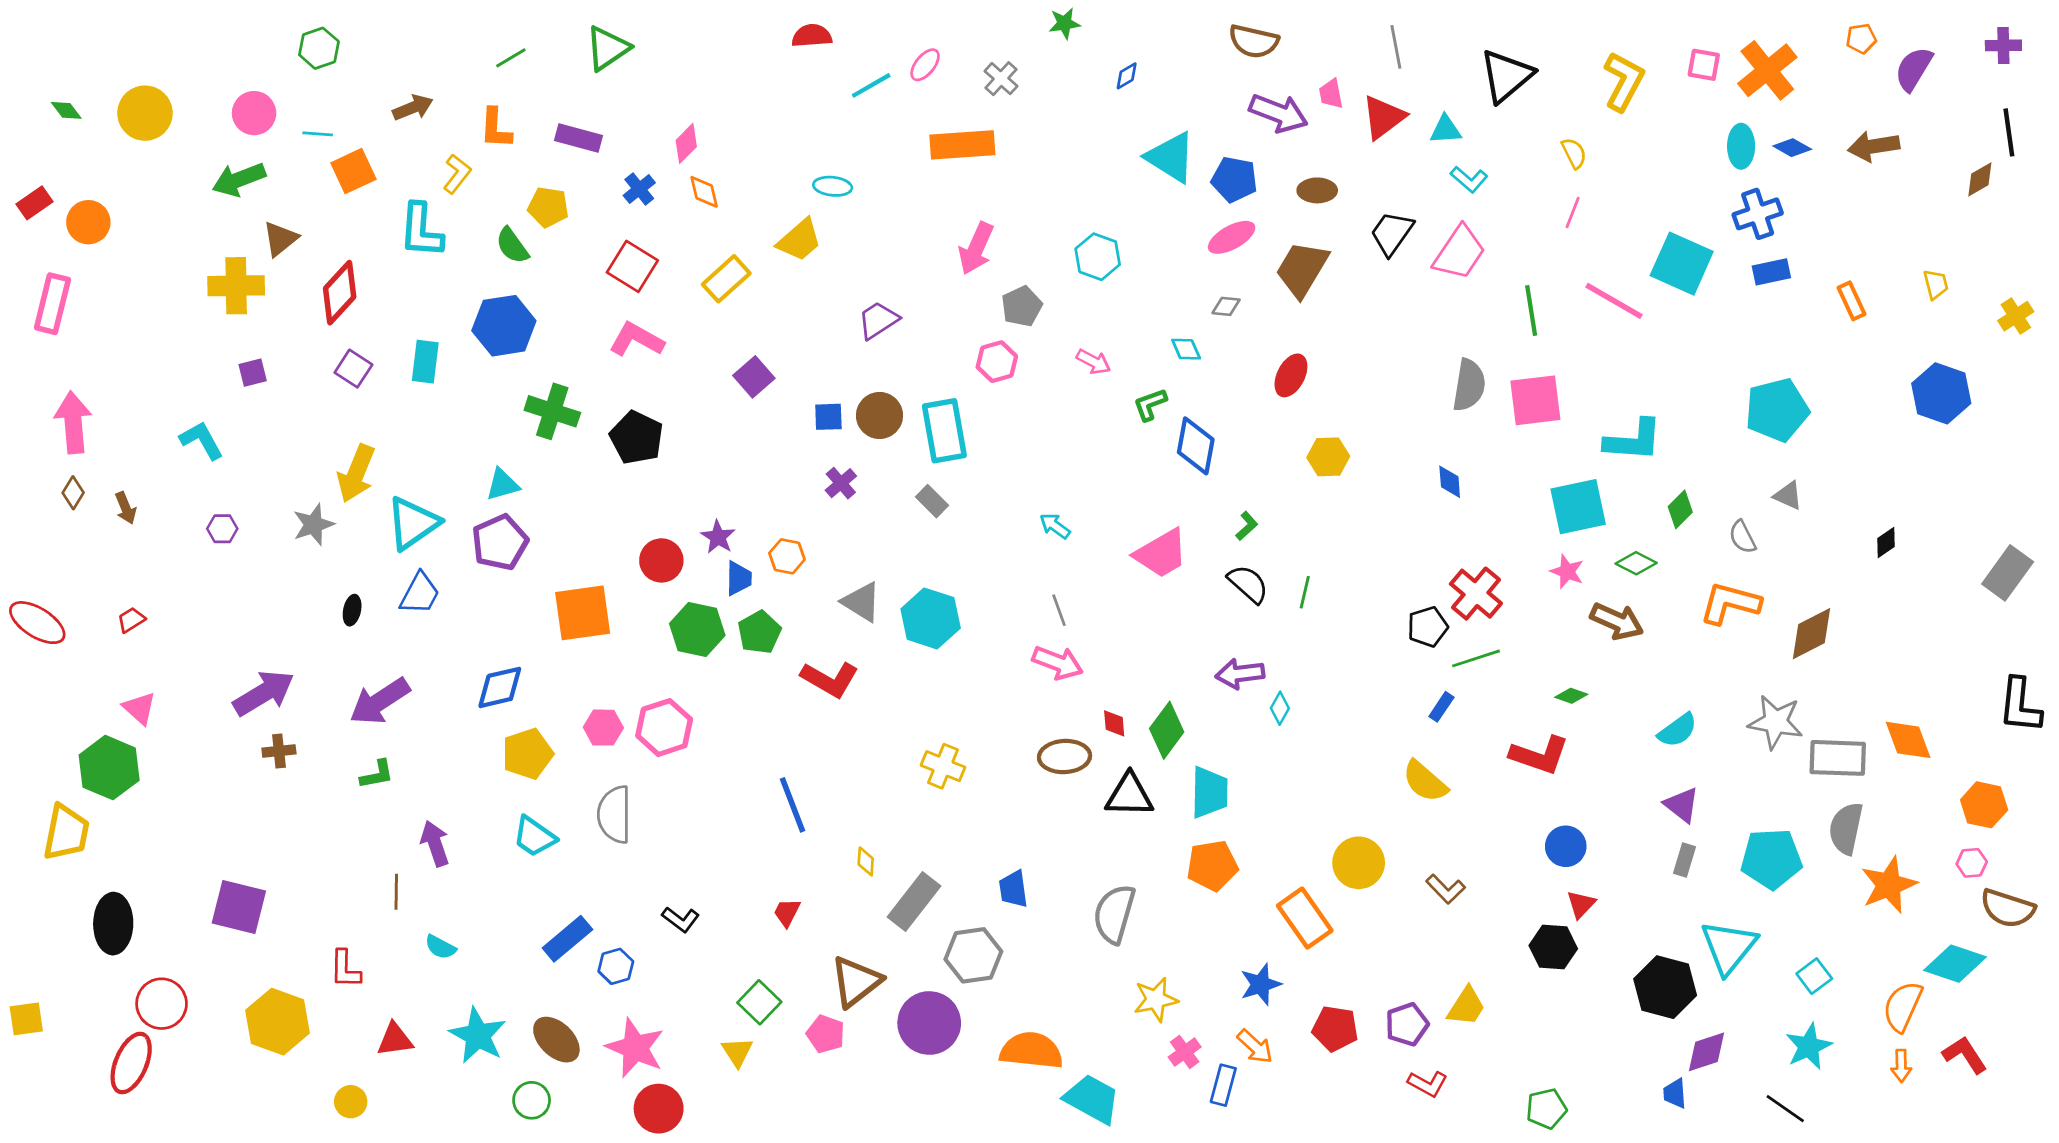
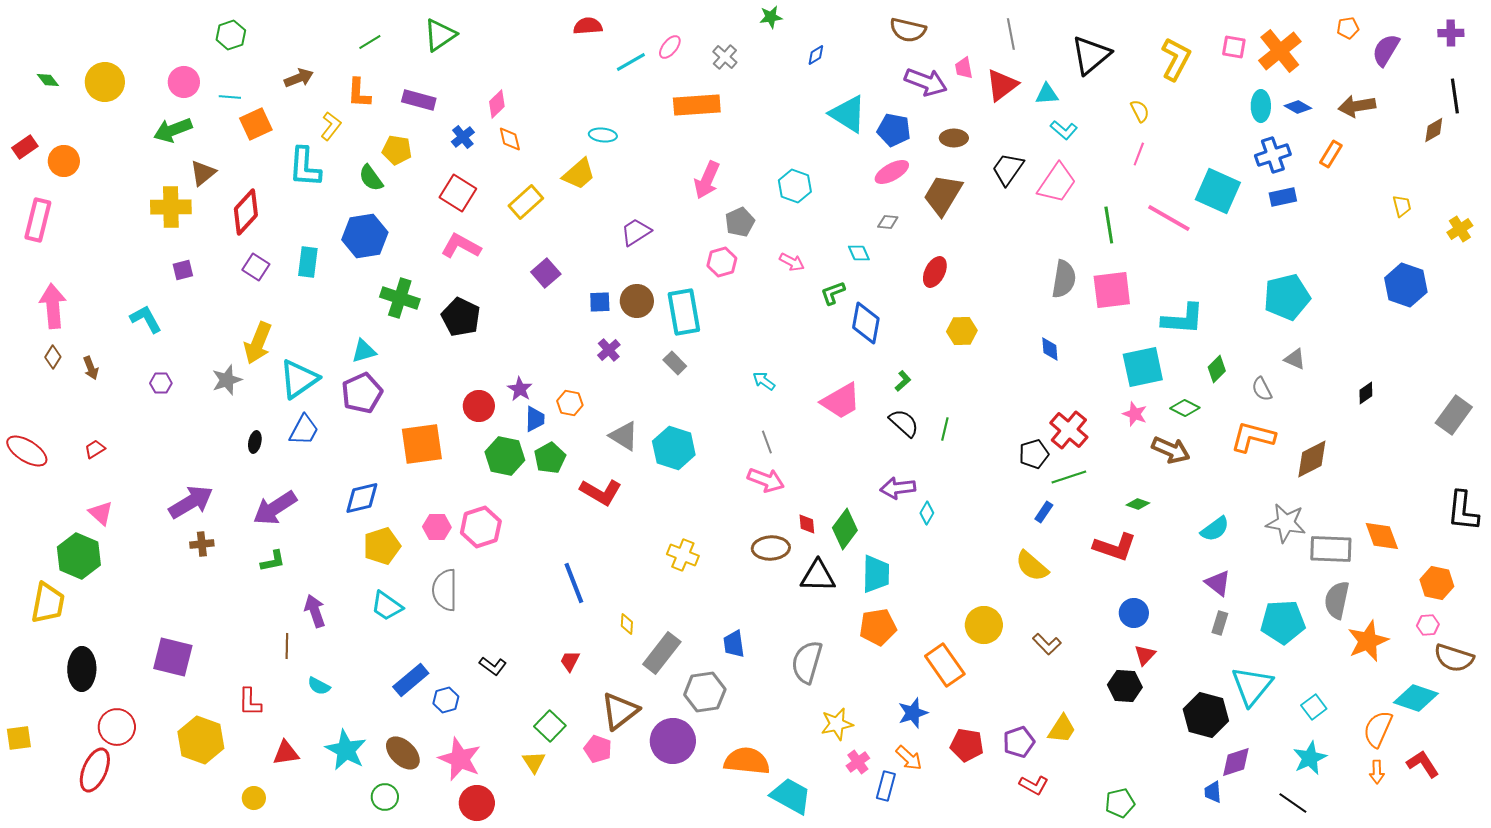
orange rectangle: (1852, 301) -> (1331, 154), moved, turned 56

